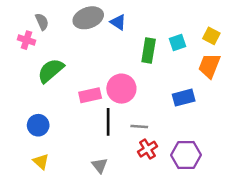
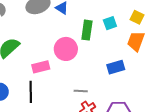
pink circle: (121, 89) -> (66, 49), moved
black line: (108, 122) -> (31, 92), moved

